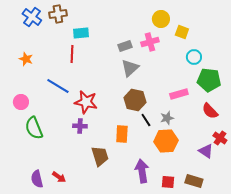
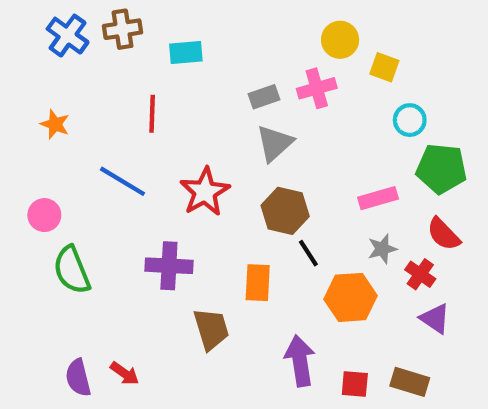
cyan rectangle: (81, 33) -> (186, 52), moved
red star: (86, 102) -> (205, 192), moved, turned 30
gray star: (167, 118) -> (382, 249), moved
purple cross: (80, 126) -> (169, 266), size x1.5
red cross: (220, 138) -> (420, 274), moved

